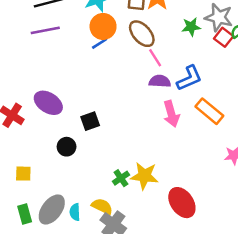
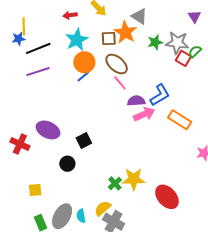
green star: (191, 27) -> (155, 42), moved
pink line: (155, 58) -> (120, 83), moved
pink arrow: (171, 114) -> (144, 114), moved, turned -90
yellow semicircle: (102, 206) -> (103, 208), turned -60

